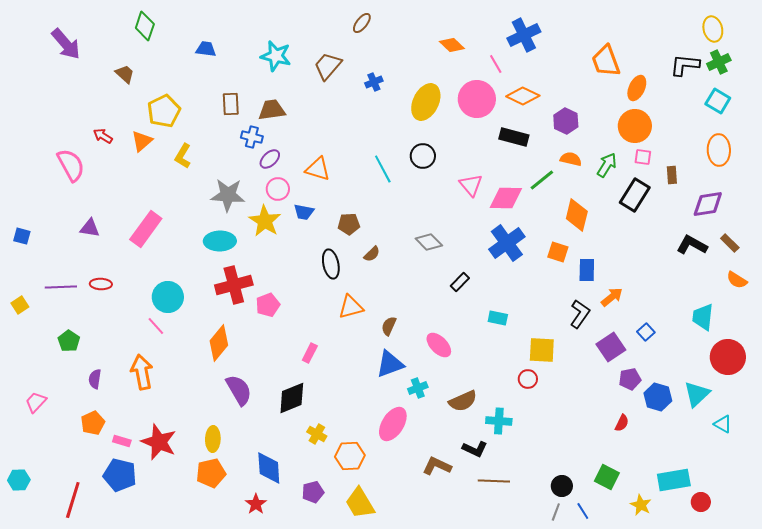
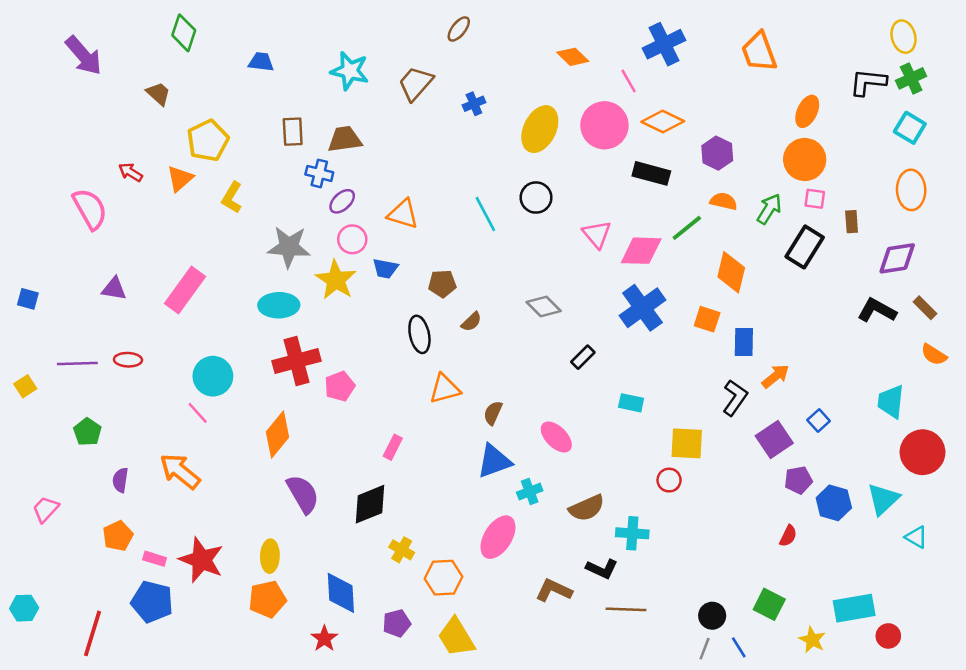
orange trapezoid: (606, 61) -> (759, 52), moved
orange arrow: (142, 372) -> (180, 471), turned -40

